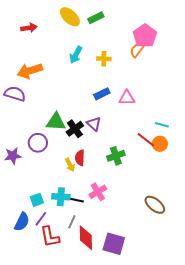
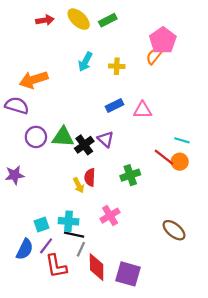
red arrow: (29, 28) -> (45, 20), moved
purple circle: (38, 143) -> (36, 137), moved
black line: (75, 200) -> (74, 235), moved

